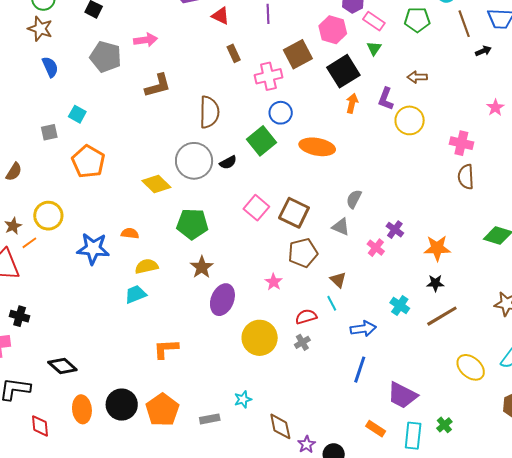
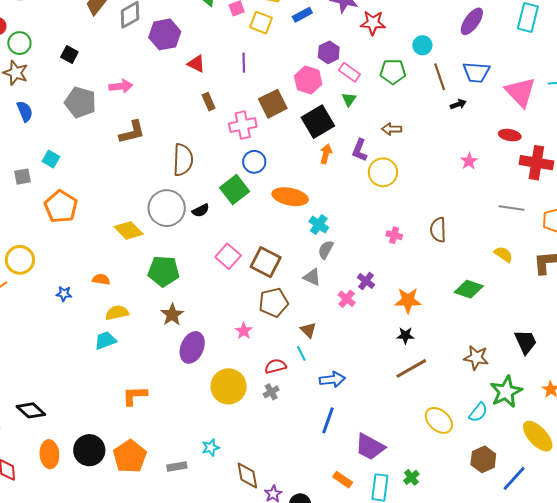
pink cross: (461, 143) -> (394, 235), moved, size x0.7
blue star: (93, 249) -> (64, 294), size x0.5
cyan cross: (400, 305) -> (319, 225), moved

